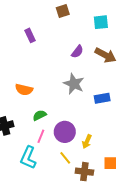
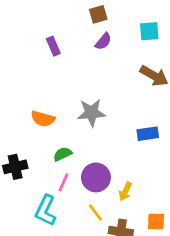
purple semicircle: (77, 52) -> (103, 41), moved
gray star: (74, 84) -> (91, 113), moved, turned -30

